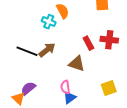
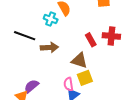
brown arrow: (47, 50) -> (49, 47), turned 36
black line: (27, 51) -> (25, 36), moved
yellow square: (109, 88) -> (85, 78), moved

